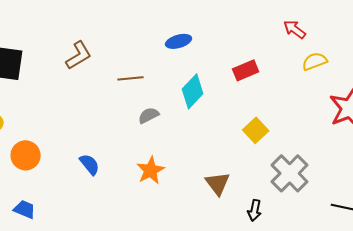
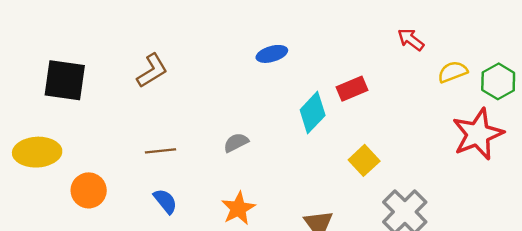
yellow semicircle: (315, 61) -> (453, 72), moved
brown line: (131, 78) -> (160, 151), moved
cyan diamond: (193, 91) -> (313, 113), moved

